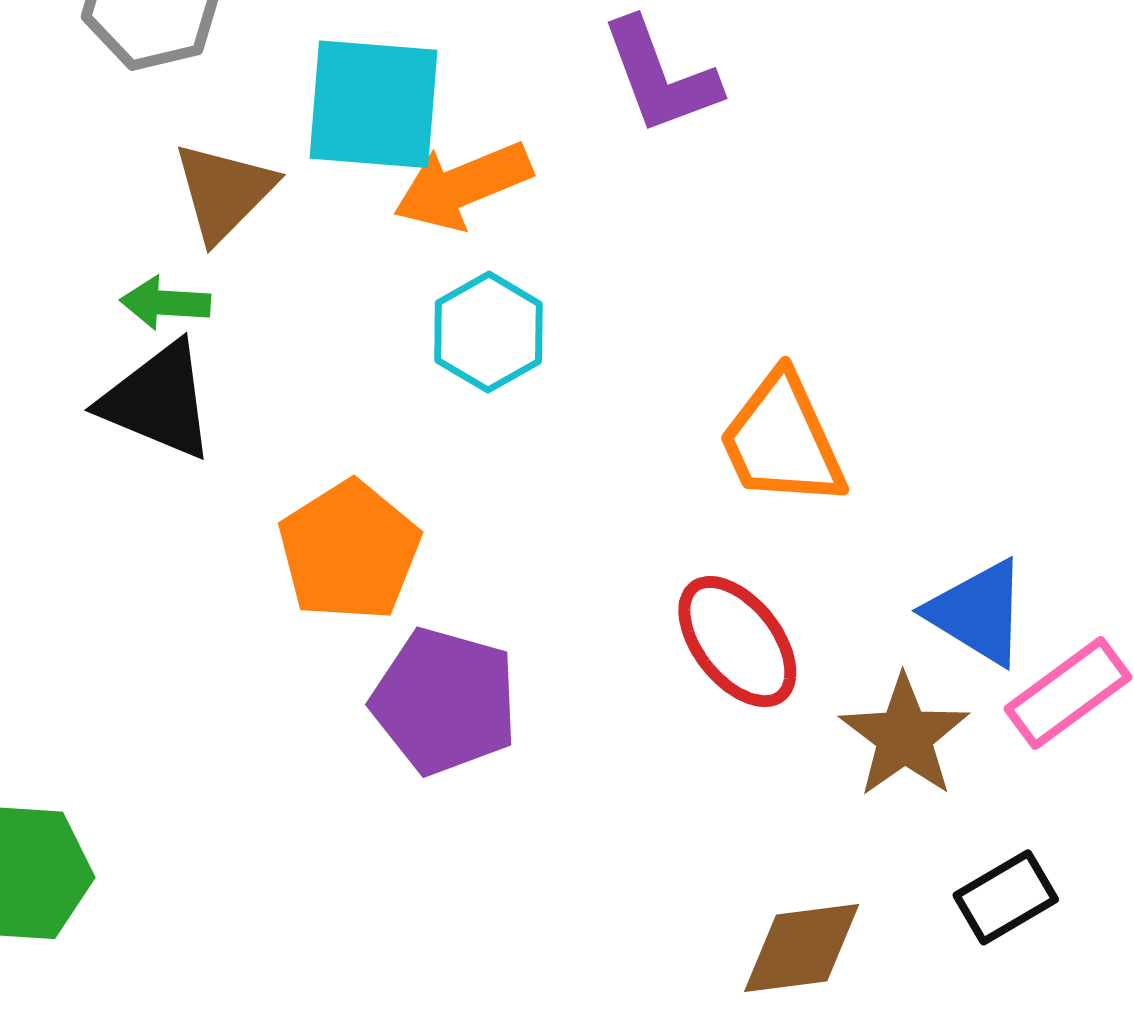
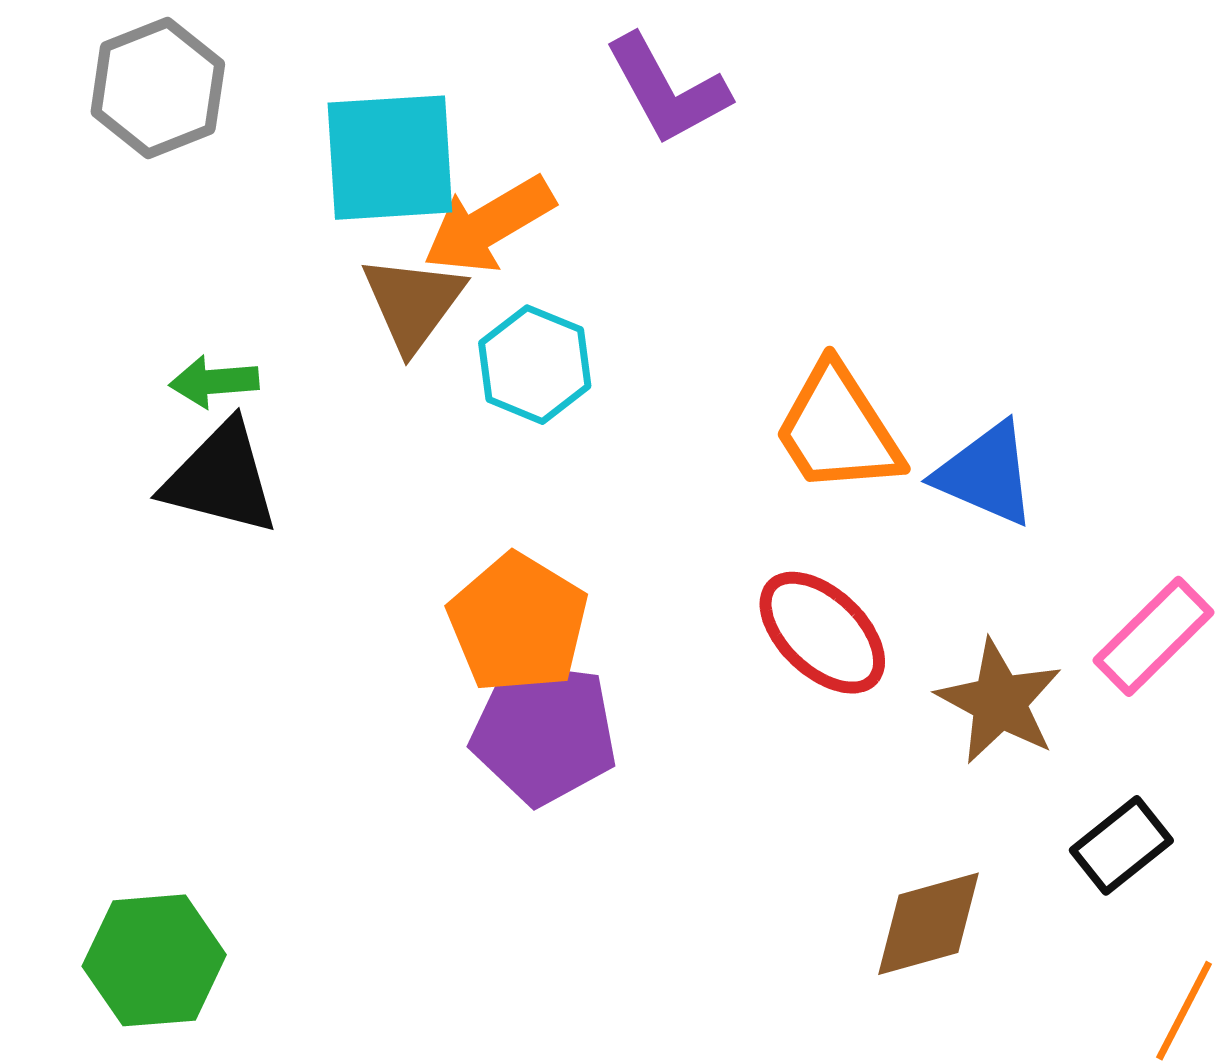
brown triangle: (224, 192) -> (413, 303), moved
orange pentagon: (349, 551) -> (518, 623), moved
blue triangle: (978, 612) -> (986, 474), moved

